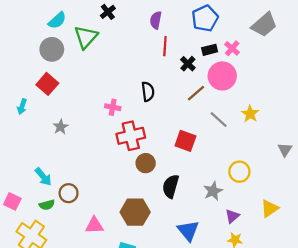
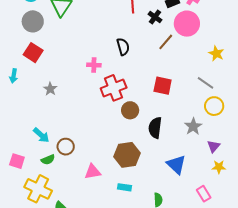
gray line: (219, 120) -> (206, 83), moved

